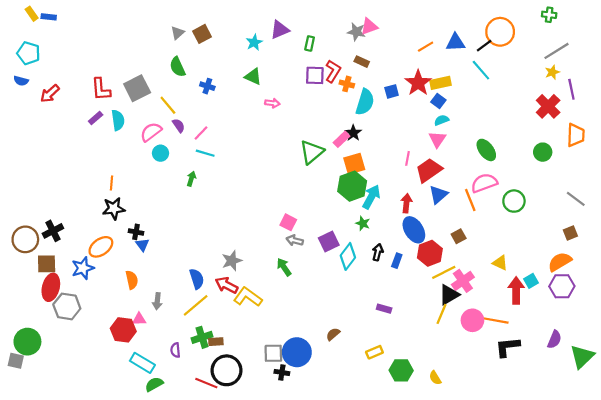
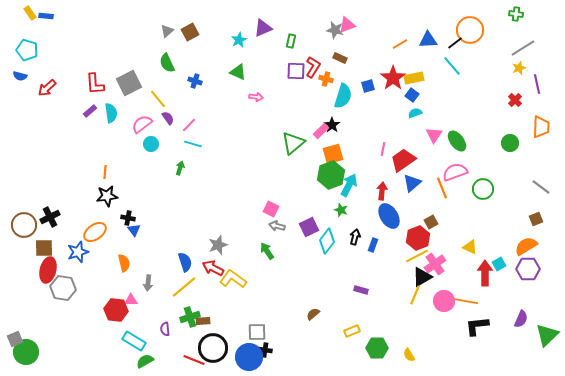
red cross: (548, 106) -> (515, 100), size x0.6
pink triangle: (437, 139) -> (434, 135), moved
red hexagon: (430, 253) -> (418, 238), moved
green circle: (27, 342) -> (26, 352), moved
blue circle: (297, 352) -> (249, 357), moved
gray square: (16, 361) -> (15, 339), turned -35

